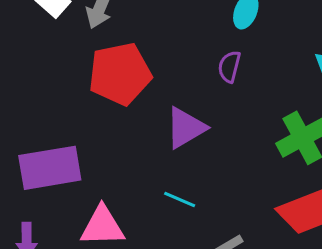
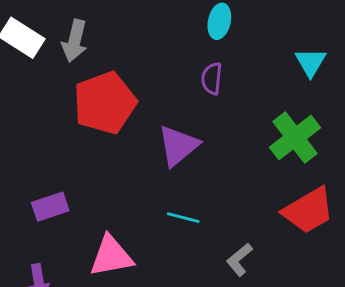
purple rectangle: (50, 168) -> (50, 207), size x0.6

